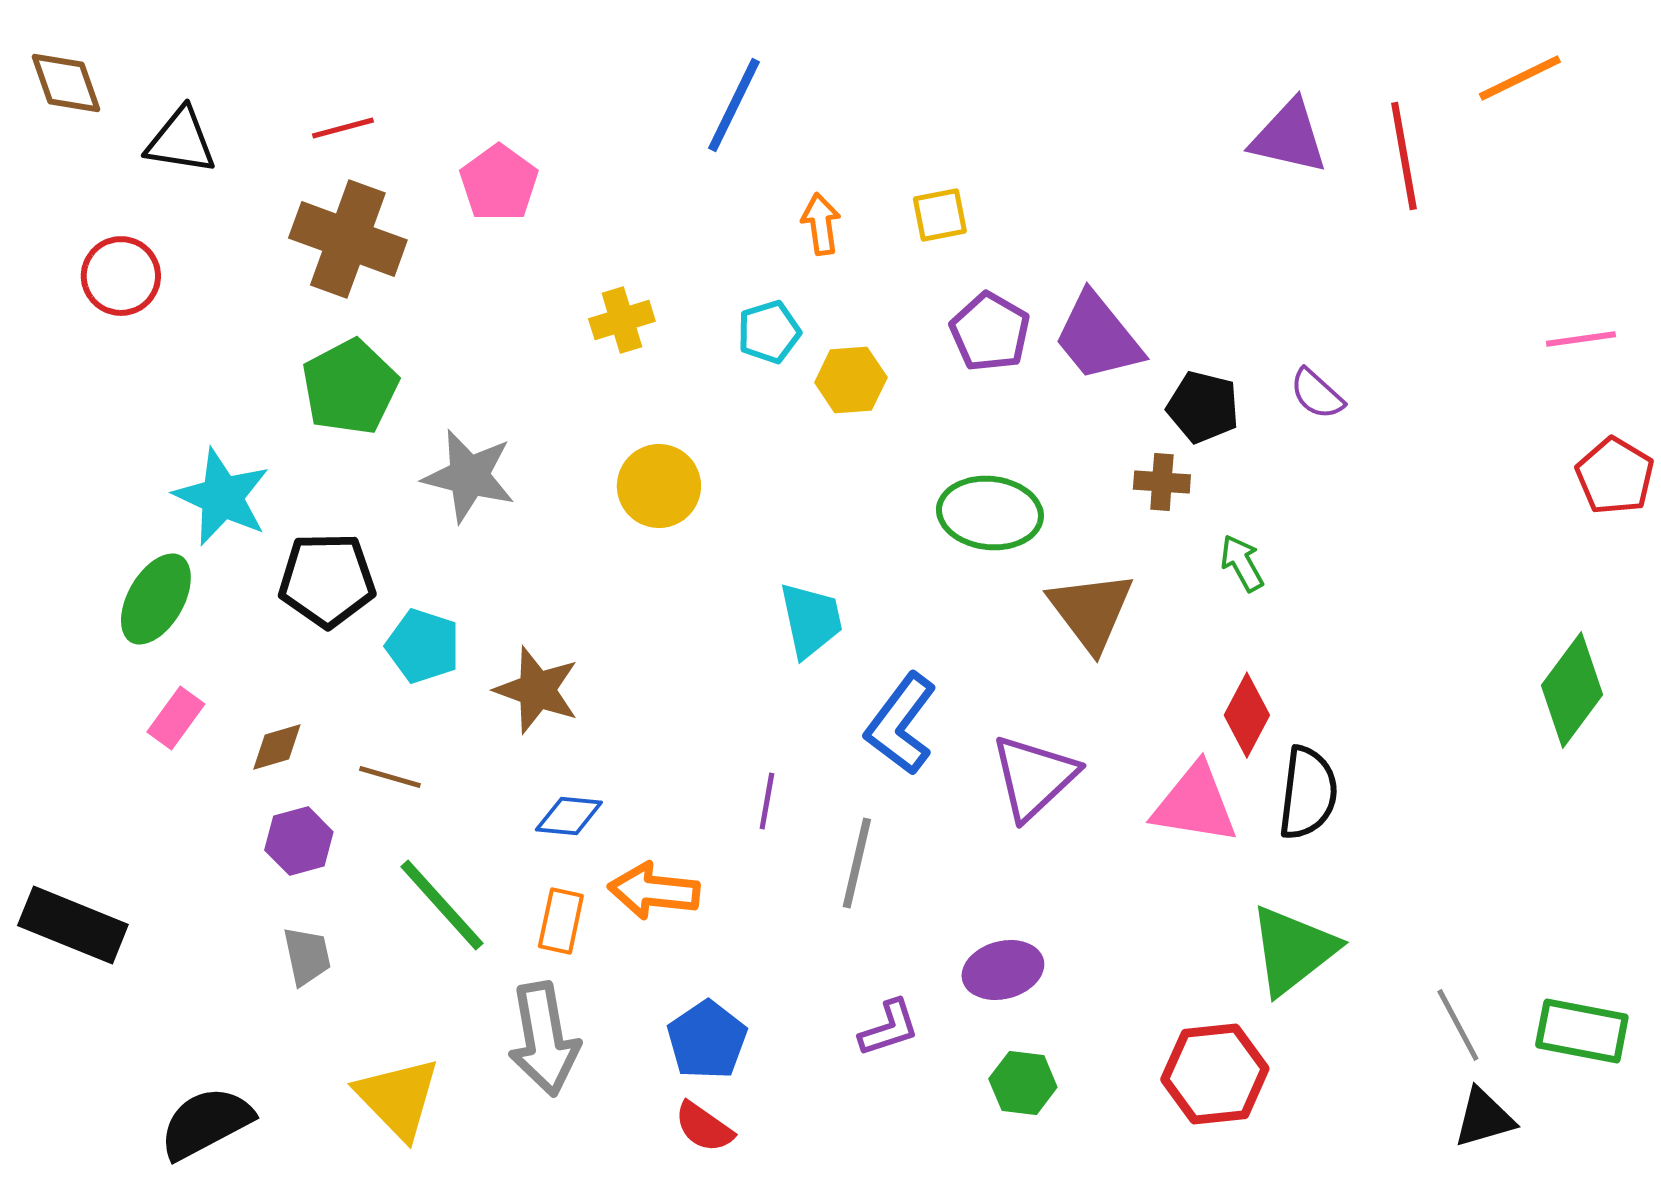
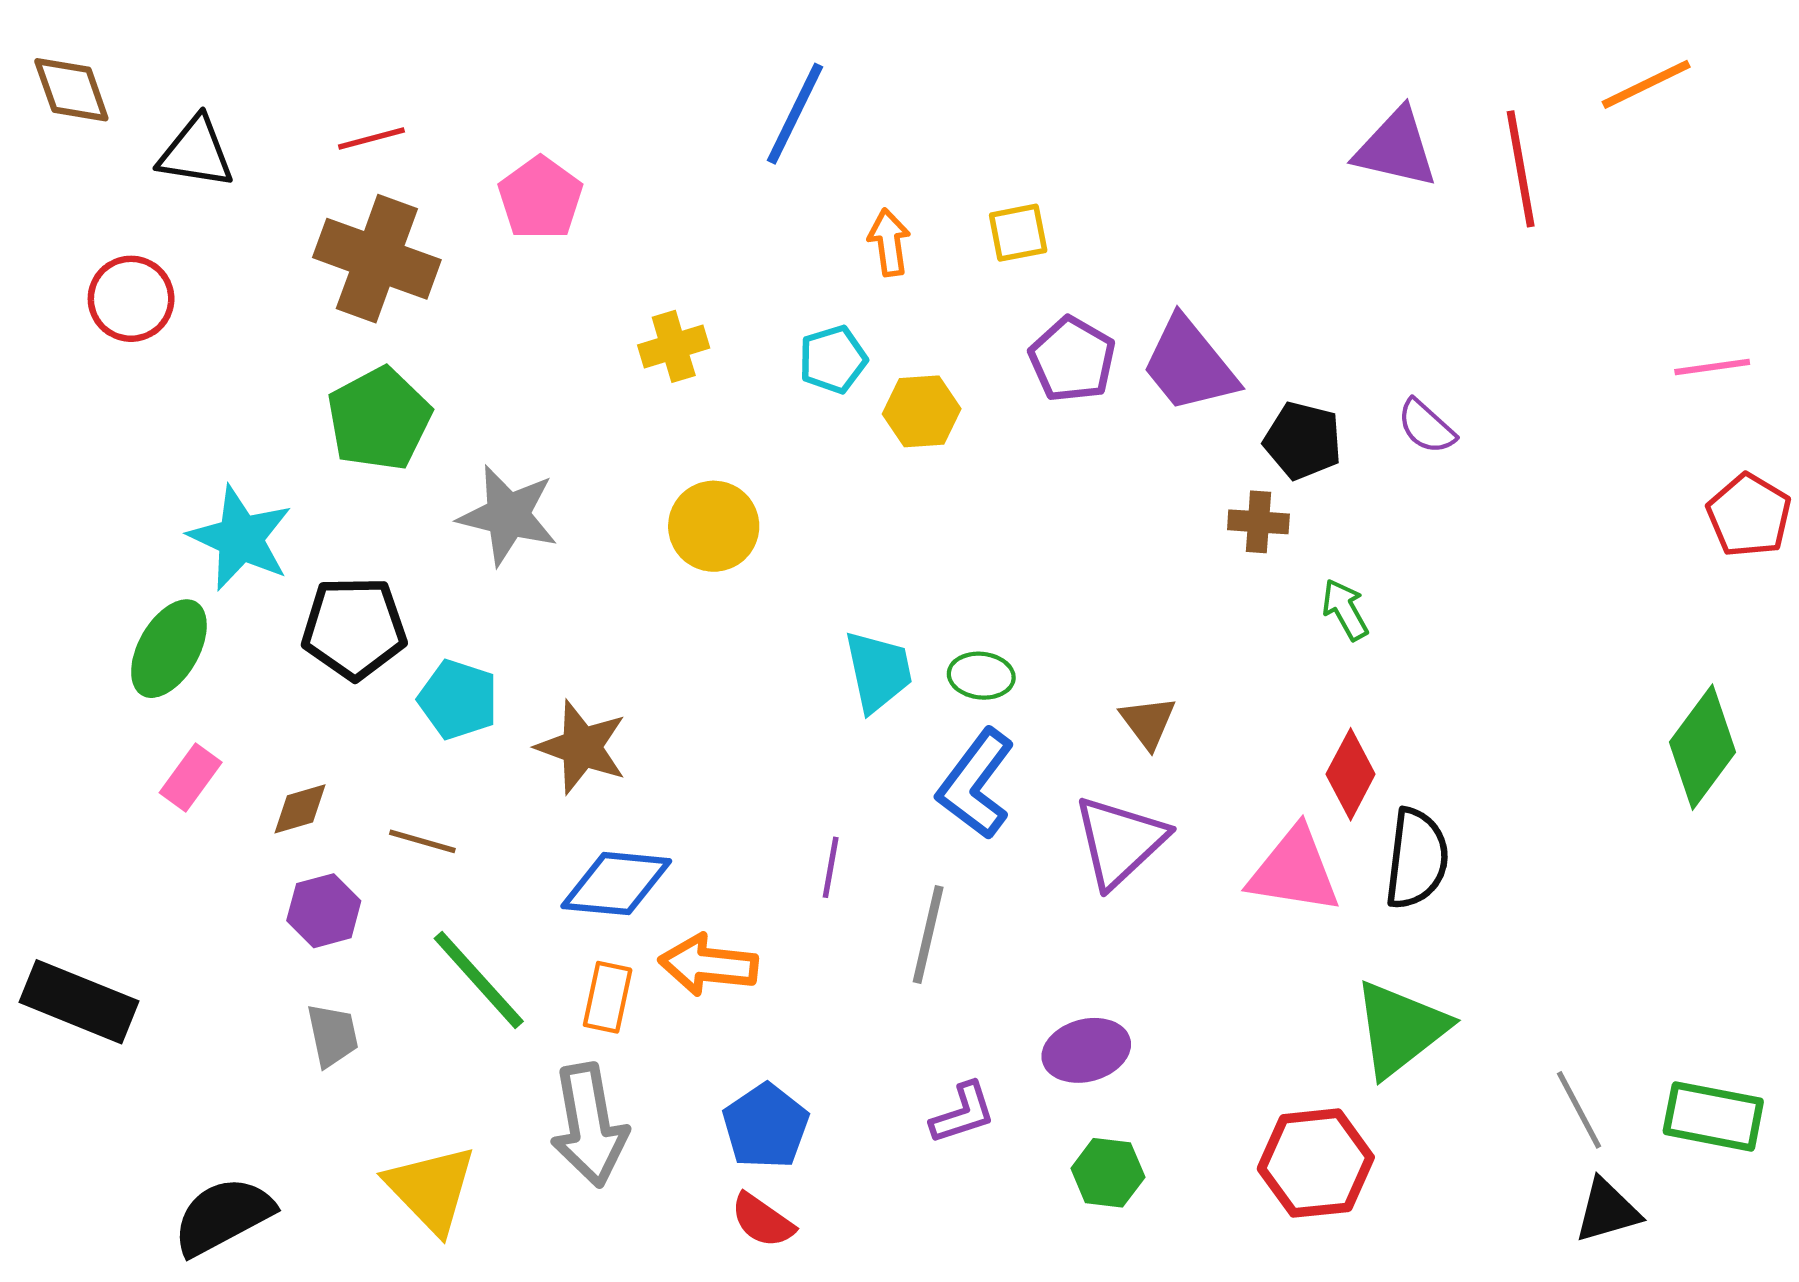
green ellipse: (990, 513) -> (981, 676), moved, size x0.6
brown triangle: (1091, 611) -> (1148, 722), moved, size x0.6
blue diamond: (569, 816) -> (616, 884), size x1.5

